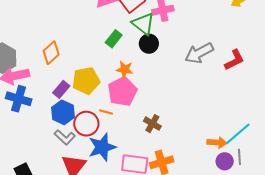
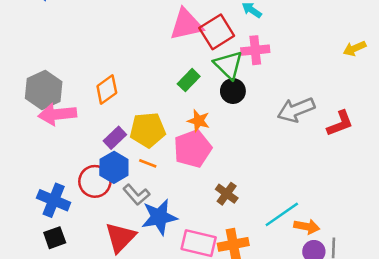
blue cross: (19, 99) -> (54, 200), moved
orange line: (106, 112) -> (148, 163), moved
red circle: (86, 124) -> (95, 181), moved
cyan line: (238, 134) -> (282, 214), moved
gray L-shape: (65, 137) -> (136, 195), moved

